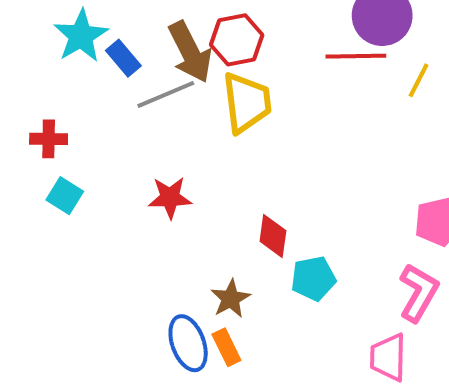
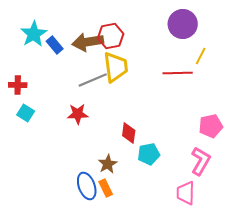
brown arrow: (190, 52) -> (88, 42), turned 108
red line: (356, 56) -> (178, 73), moved
gray line: (166, 94) -> (93, 80), moved

